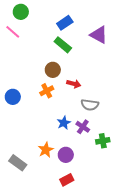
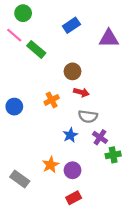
purple triangle: (99, 35) -> (109, 38), turned -30
green rectangle: (63, 45) -> (36, 49), moved
brown circle: (53, 70) -> (72, 71), moved
gray semicircle: (90, 105) -> (88, 116), moved
purple cross: (83, 127) -> (100, 137), moved

